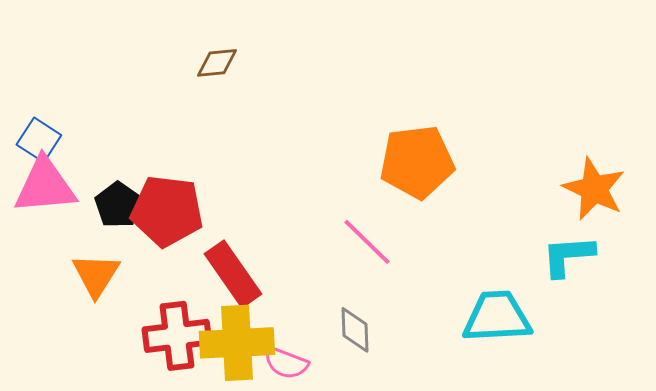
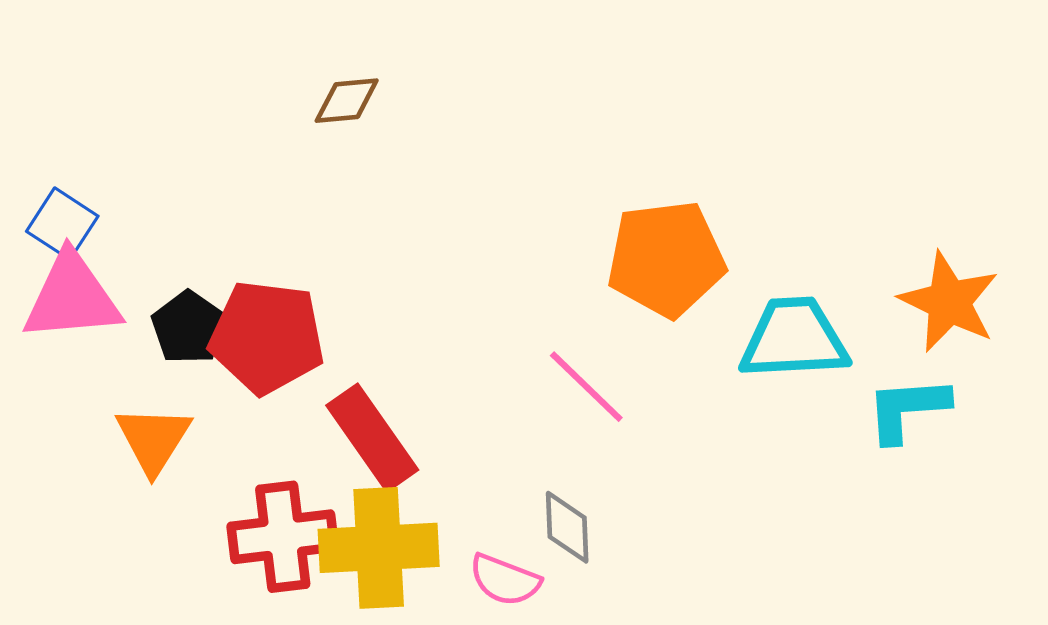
cyan trapezoid: (497, 317) -> (794, 339), moved
pink semicircle: (286, 363) -> (505, 580), moved

